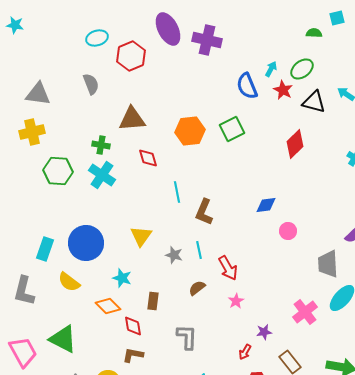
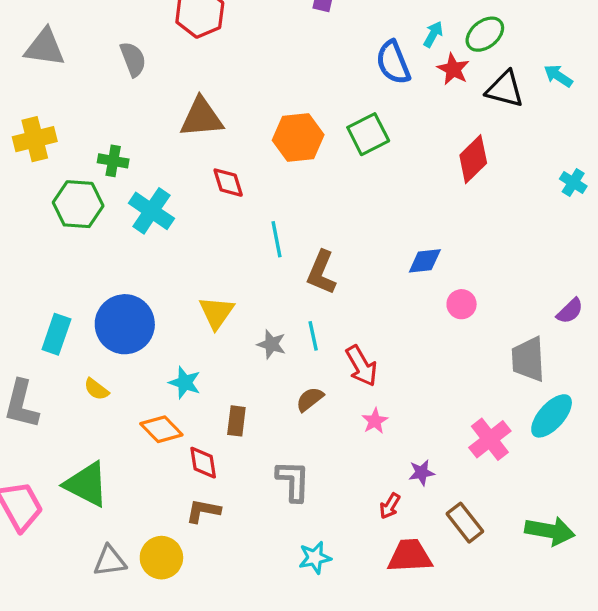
gray triangle: (38, 94) -> (45, 47), moved
green cross: (101, 145) -> (113, 161), moved
yellow semicircle: (69, 282) -> (96, 389), size x0.7

